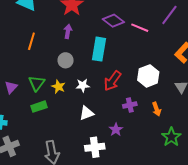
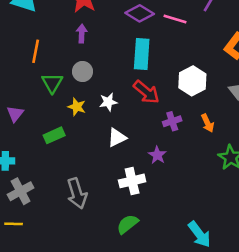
cyan rectangle: (99, 49) -> (142, 54), moved
red arrow: (112, 81) -> (146, 92), turned -80
green triangle: (37, 83) -> (52, 83), moved

